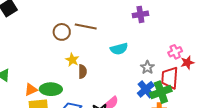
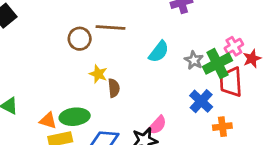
cyan semicircle: (119, 49) -> (159, 52), turned -30
gray star: (147, 67) -> (194, 60), moved
orange triangle: (31, 90) -> (48, 121), turned 48
green cross: (161, 92) -> (217, 64), moved

